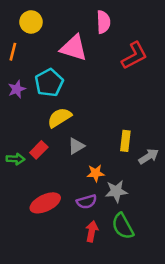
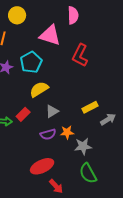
red L-shape: (134, 56) -> (80, 55), moved, turned 145
yellow rectangle: (125, 141) -> (90, 107), turned 56
purple semicircle: (87, 202) -> (48, 134), moved
red ellipse: (45, 203) -> (42, 166), moved
red arrow: (92, 231) -> (56, 186), moved, turned 126

